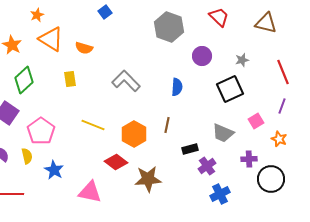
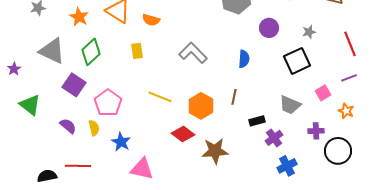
purple line: (282, 106) -> (349, 78), turned 49
pink triangle: (90, 192) -> (142, 169), moved

